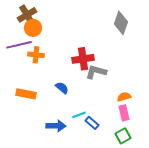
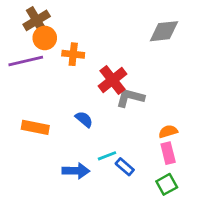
gray diamond: (121, 23) -> (164, 31), turned 65
orange cross: (36, 55) -> (73, 54), moved
red cross: (83, 59) -> (112, 80), turned -30

